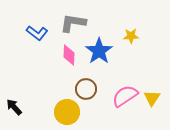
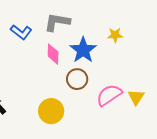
brown circle: (86, 89) -> (77, 79), moved

